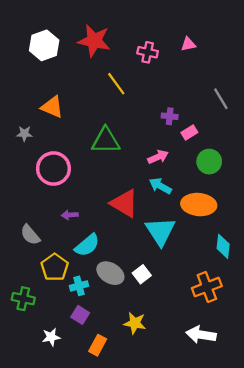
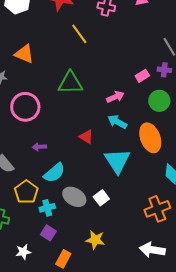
purple cross: (170, 116) -> (164, 70), moved
red triangle: (124, 203) -> (86, 137), size x0.6
orange ellipse: (199, 205) -> (150, 138), turned 64

